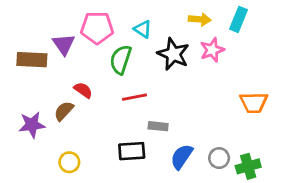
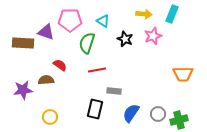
purple triangle: (64, 44) -> (46, 32), turned -36
black star: (173, 54) -> (125, 39), size x0.7
brown semicircle: (64, 111) -> (46, 80), turned 42
black rectangle: (132, 151) -> (95, 109), turned -72

